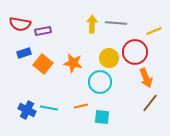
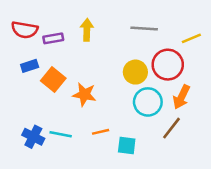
yellow arrow: (92, 24) -> (87, 30), moved
orange star: (73, 63) -> (84, 94), moved
orange arrow: (146, 78) -> (181, 97), turned 48
cyan circle: (100, 82) -> (148, 102), moved
brown line: (150, 103) -> (171, 128), moved

